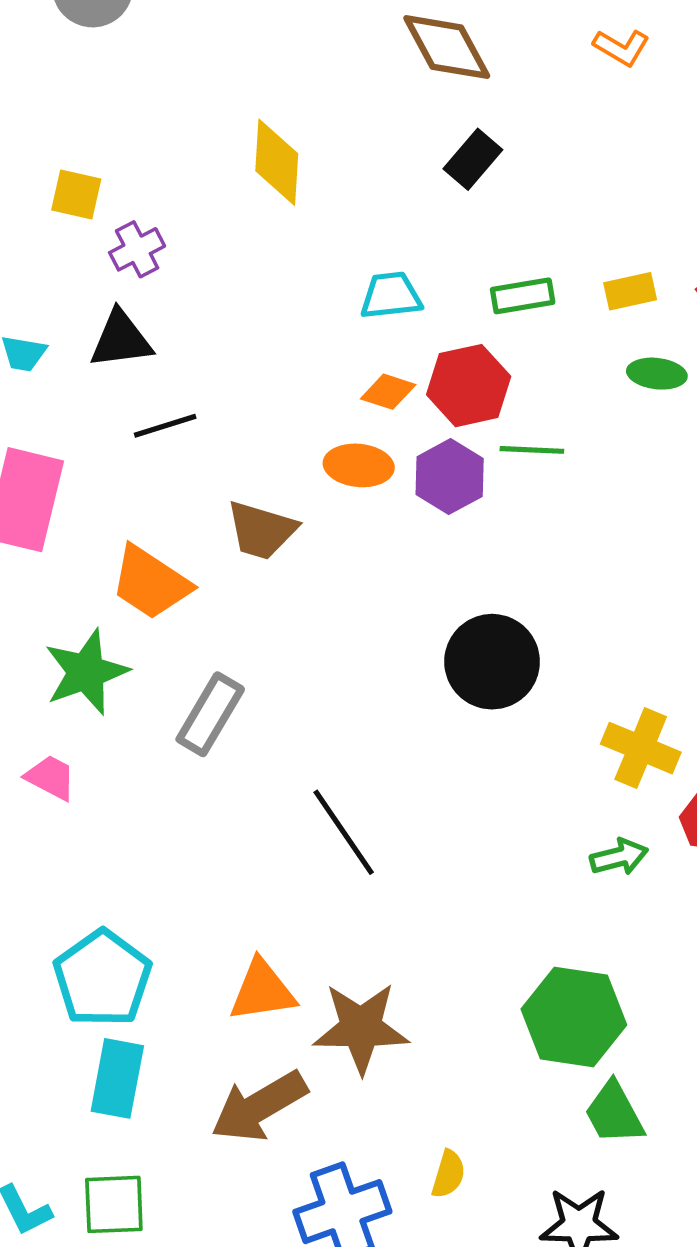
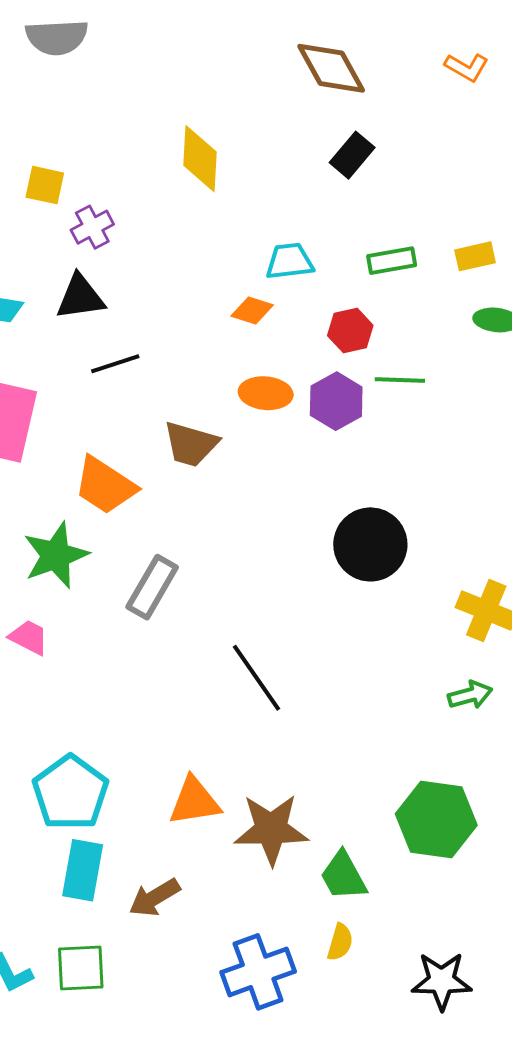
red hexagon: (469, 386) -> (350, 331), size x0.7
orange diamond: (388, 392) -> (252, 310), moved
brown arrow: (259, 1106) -> (154, 898), moved, size x0.7
green trapezoid: (614, 1113) -> (343, 876), moved

